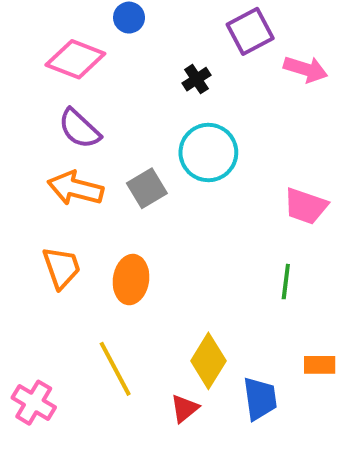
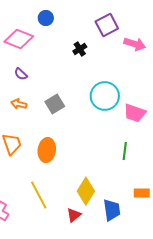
purple semicircle: (79, 129) -> (21, 74), size x0.6
cyan circle: (208, 153) -> (105, 96), moved
orange arrow: (75, 188) -> (19, 104), size x0.6

